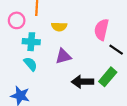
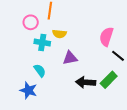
yellow semicircle: (59, 27) -> (59, 34), moved
cyan semicircle: (30, 64) -> (40, 70), moved

